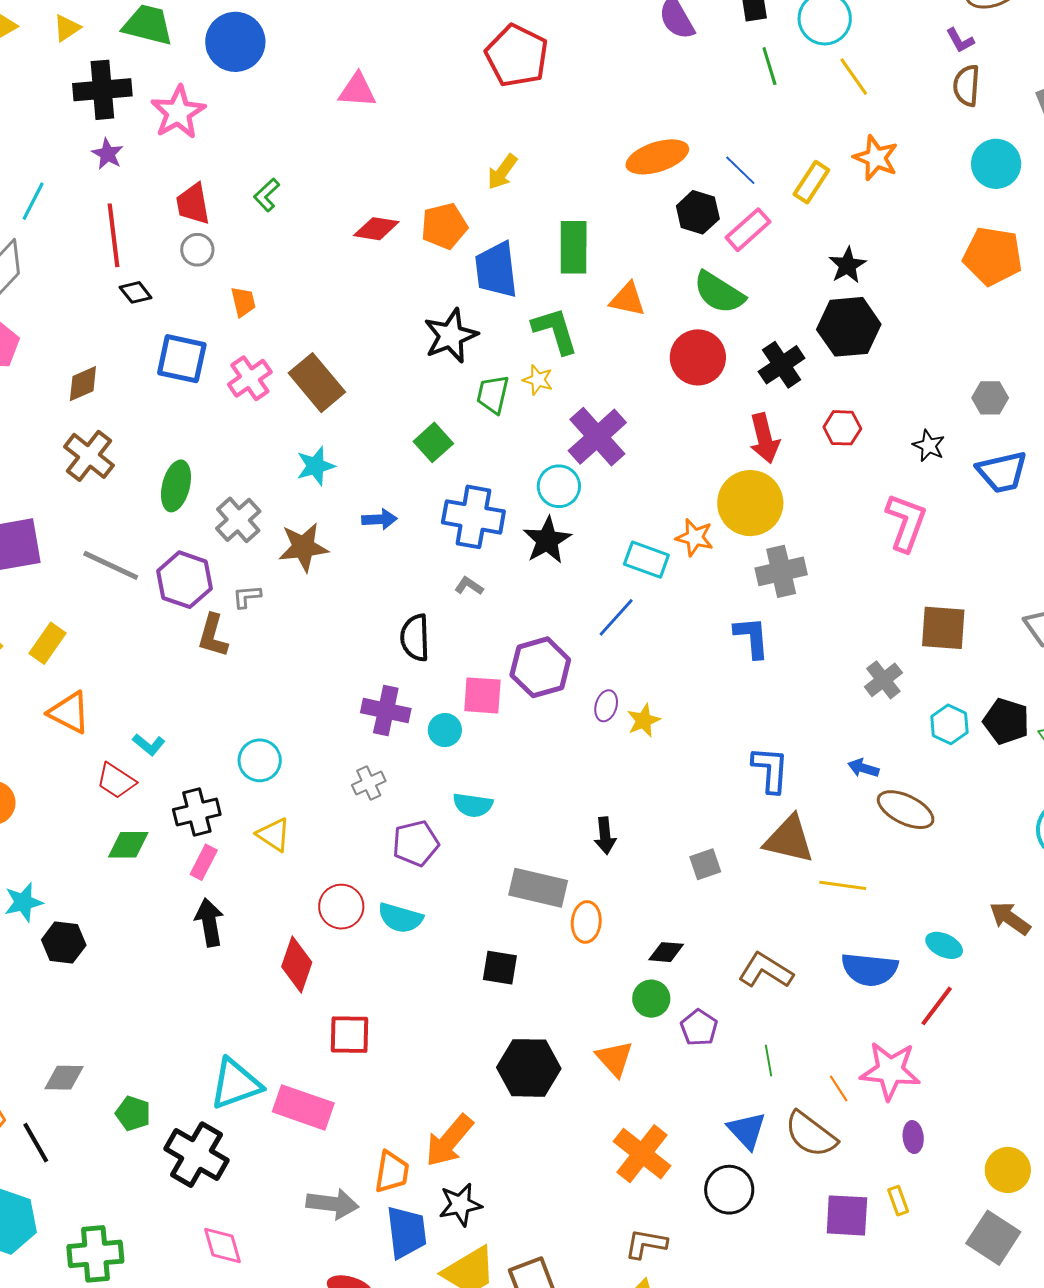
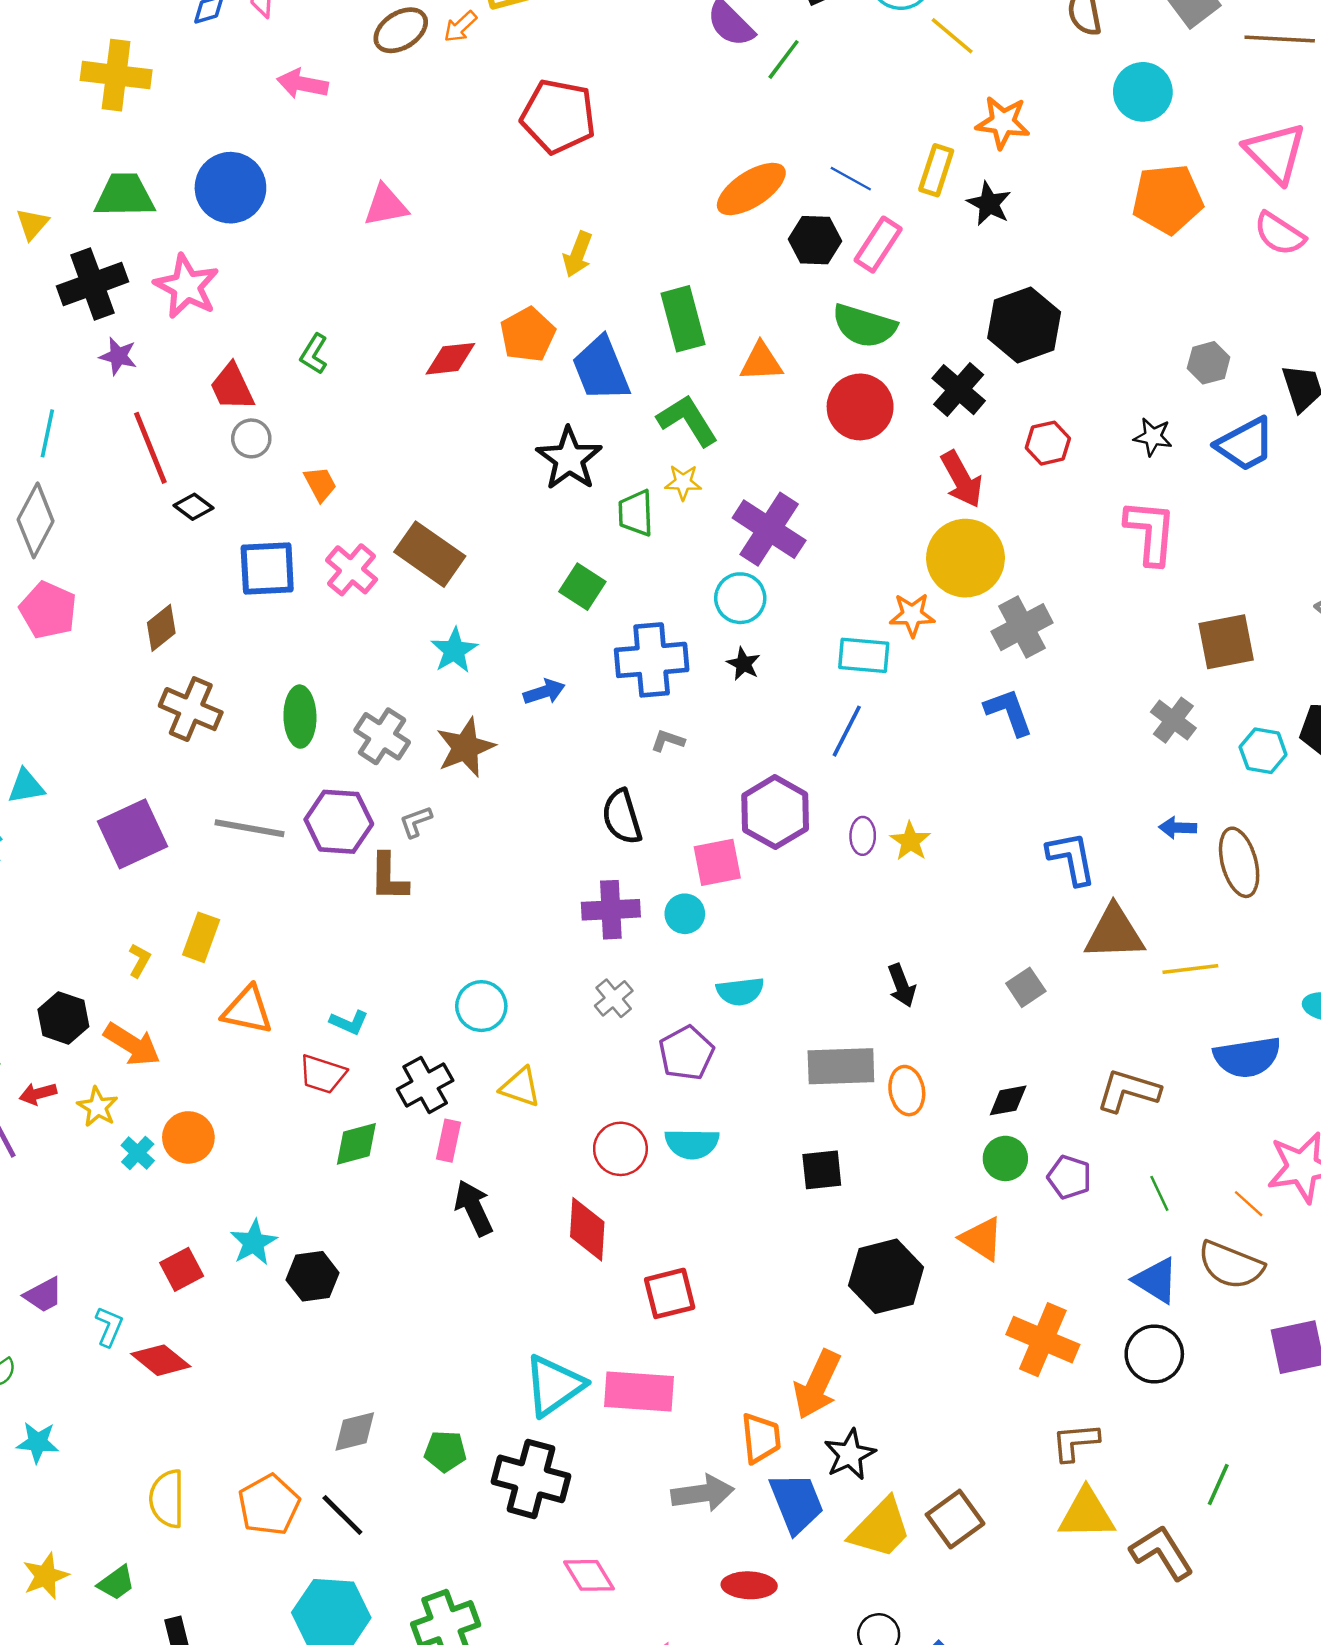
green line: (769, 66) -> (784, 59), moved, turned 69
black star: (847, 265) -> (989, 204), moved
black star: (547, 540) -> (743, 664), size x0.6
brown ellipse: (906, 810) -> (1239, 862), turned 64

